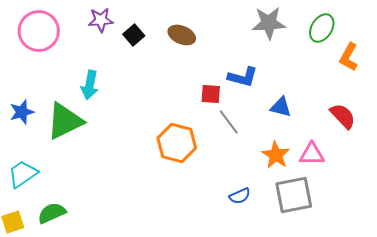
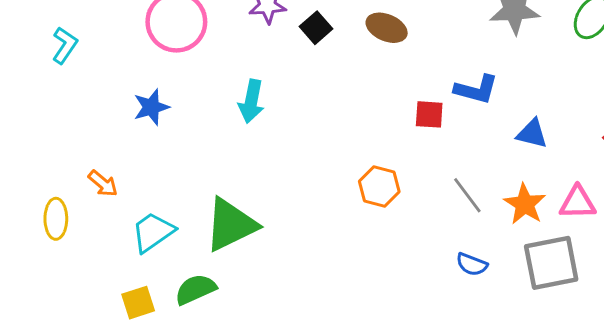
blue star: (22, 112) -> (151, 107), moved
green triangle: (65, 121) -> (231, 225), moved
gray line: (229, 122) -> (467, 195), moved
orange hexagon: (177, 143) -> (379, 186), size x0.7
blue semicircle: (240, 196) -> (472, 264), turned 45

